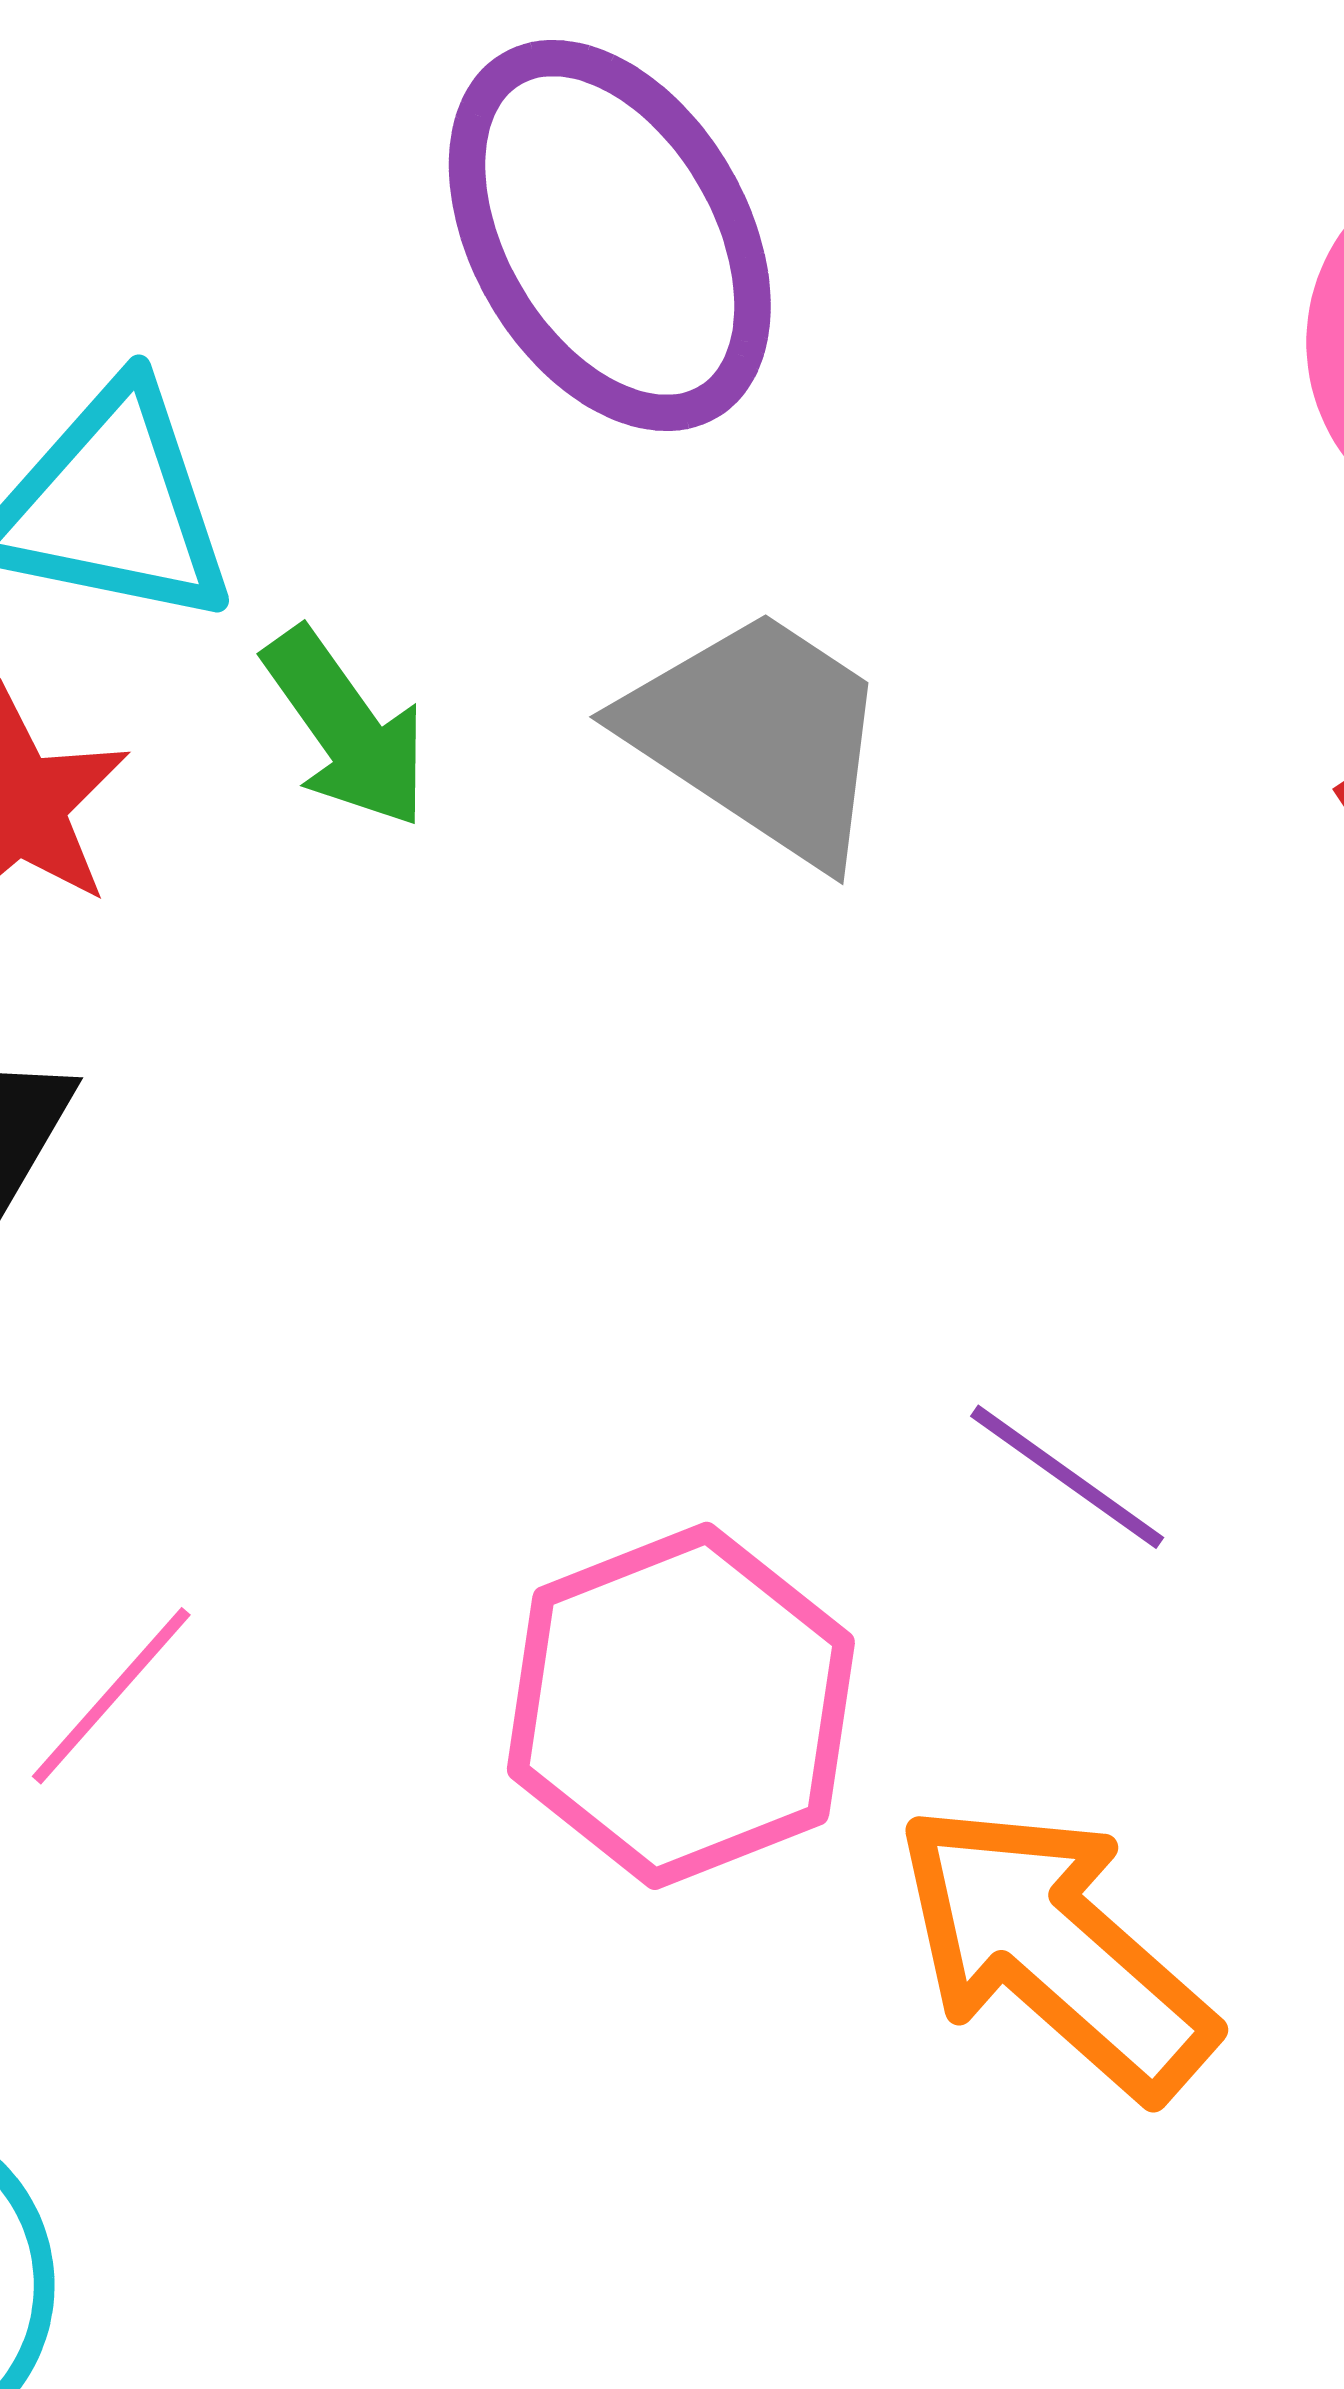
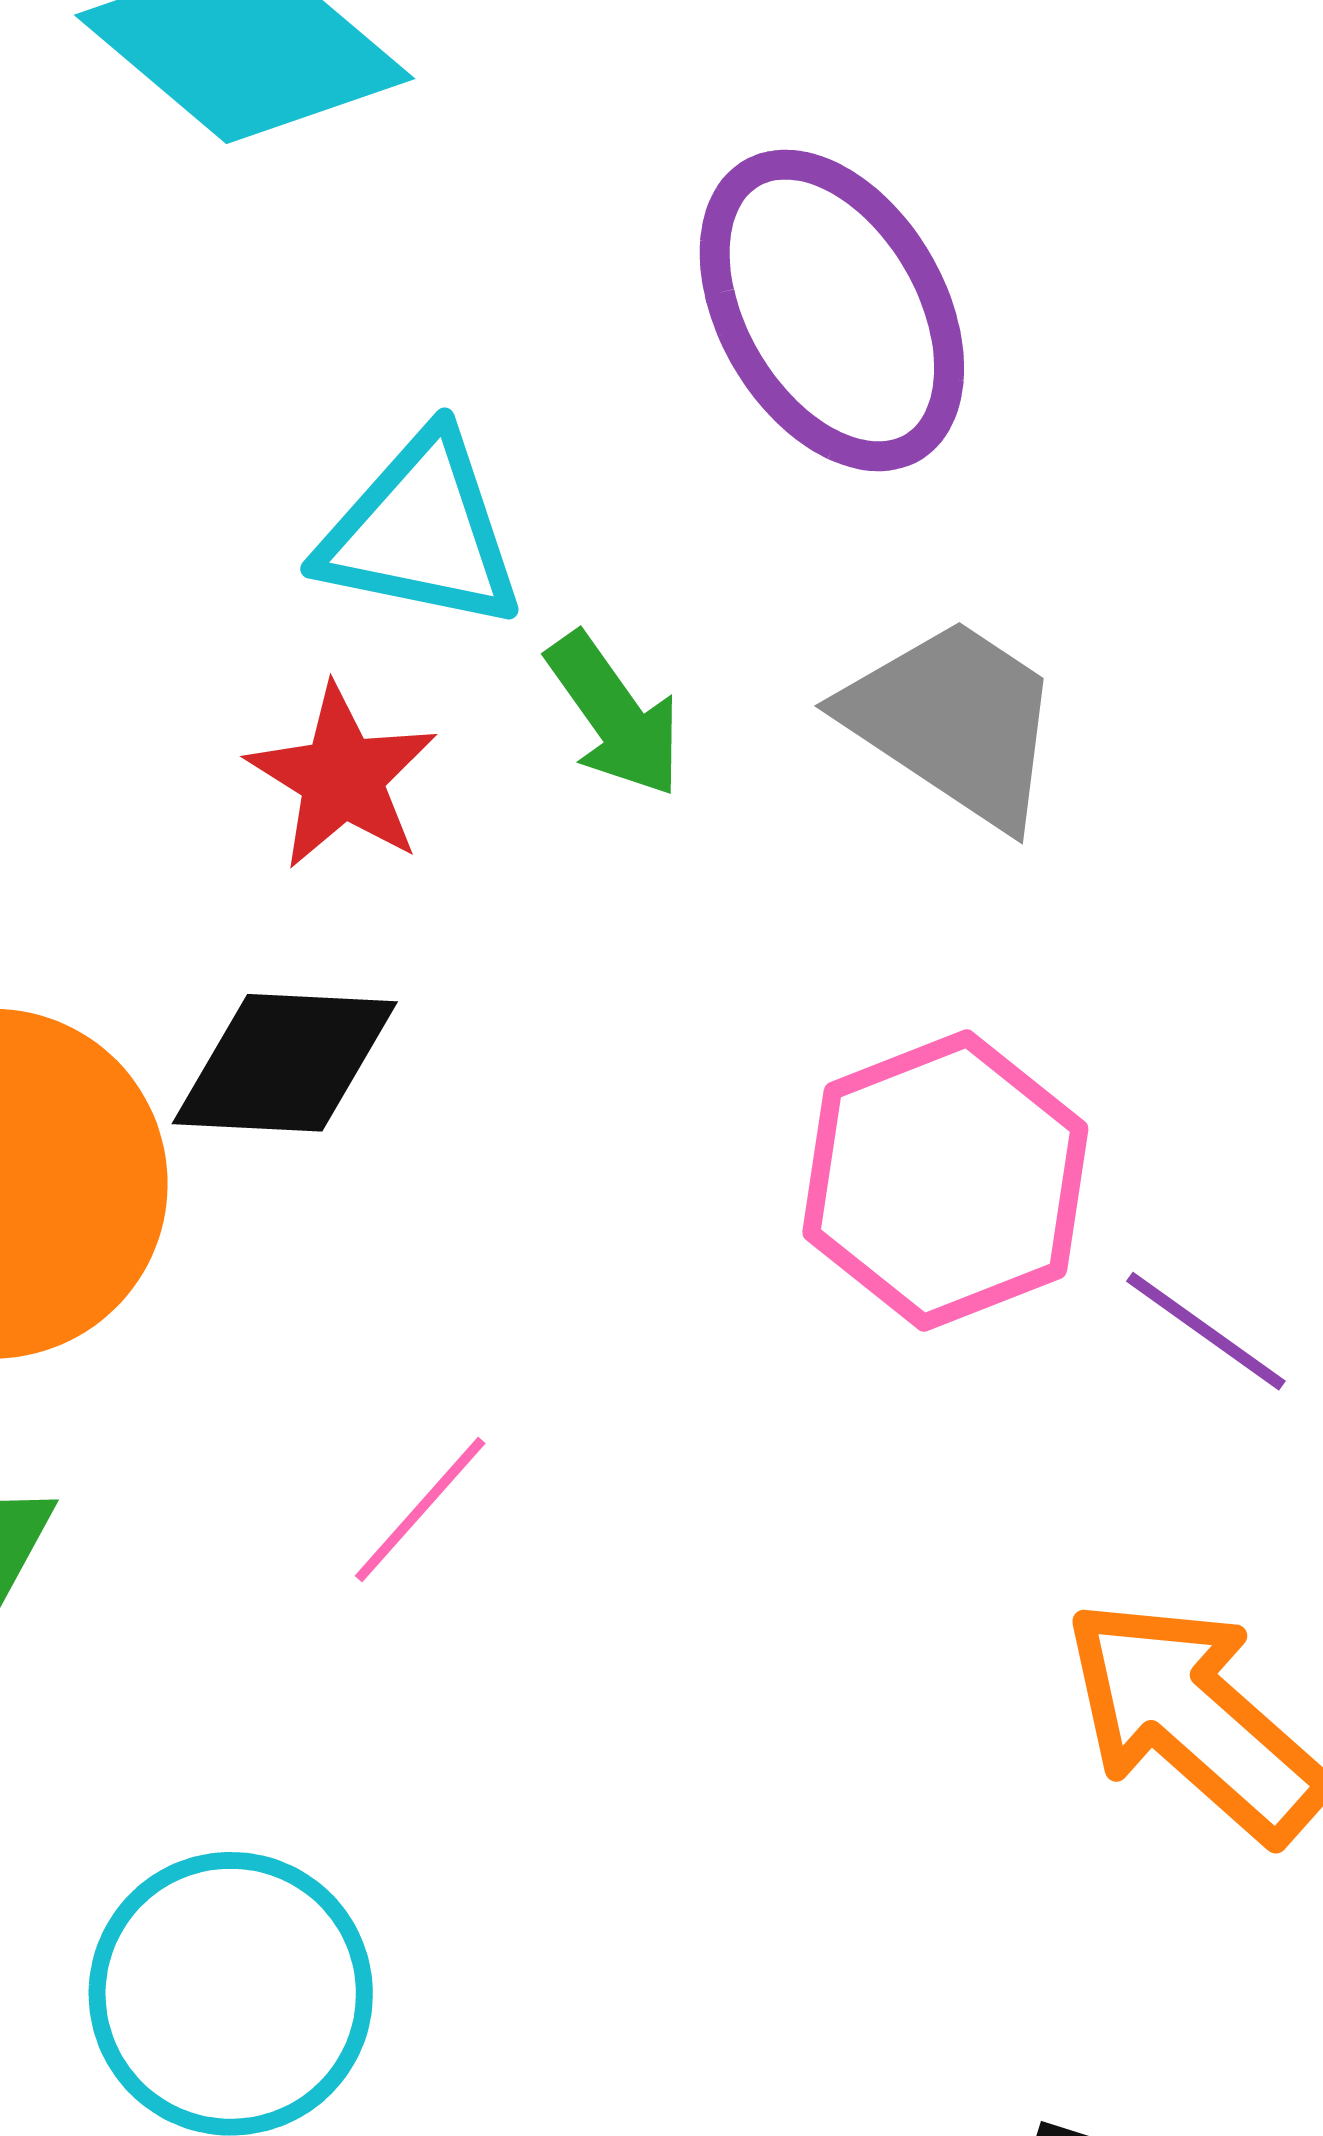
pink hexagon: (681, 1706) -> (945, 1181), moved

